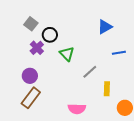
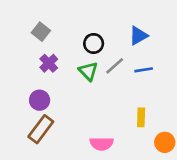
black circle: (50, 35) -> (94, 43), moved
blue line: (119, 53) -> (144, 70), moved
gray line: (90, 72) -> (115, 66), moved

